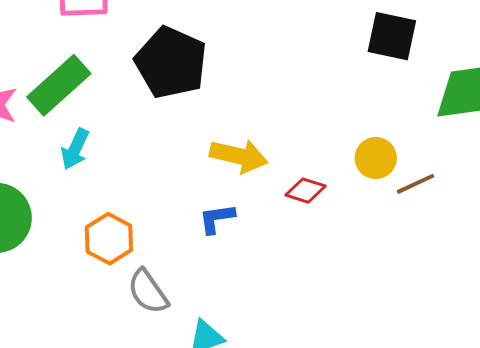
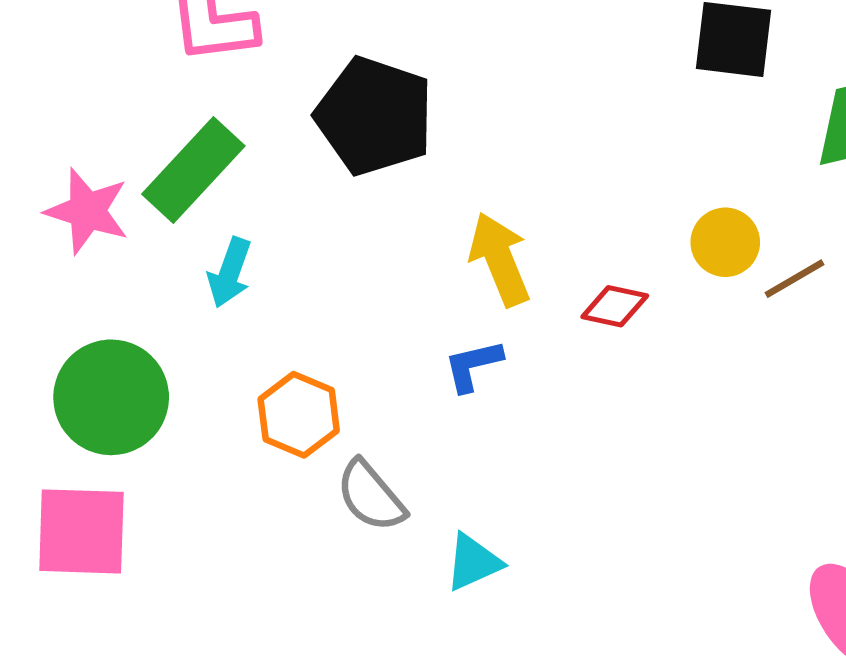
yellow arrow: (239, 156) -> (500, 259), turned -120

